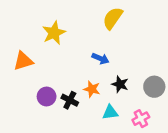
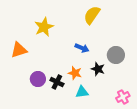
gray circle: (154, 87) -> (116, 55), moved
cyan triangle: (110, 112) -> (82, 92), moved
pink cross: (141, 119) -> (123, 97), moved

